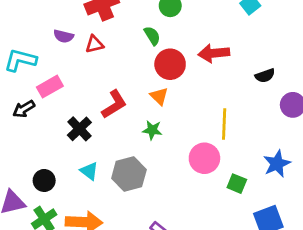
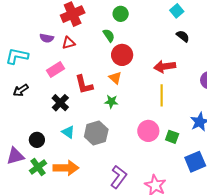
red arrow: (214, 53) -> (165, 66), moved
black semicircle: (265, 76) -> (183, 36), moved, turned -120
pink rectangle: (50, 87) -> (55, 69), moved
red L-shape: (114, 104) -> (84, 85), turned 110
pink circle: (204, 158) -> (148, 131), moved

